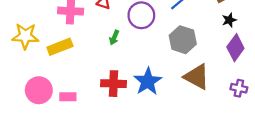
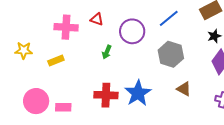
yellow star: (25, 36) -> (24, 50), size x0.7
yellow rectangle: (60, 47) -> (56, 60), size x0.7
brown triangle: (197, 77) -> (184, 89), size x0.6

